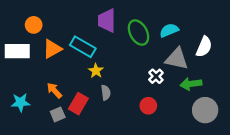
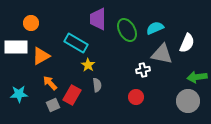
orange triangle: (52, 49) -> (41, 56), moved
white cross: (156, 76) -> (143, 70), turned 32
green arrow: (191, 84) -> (197, 77), moved

